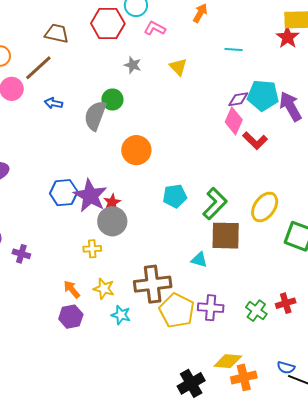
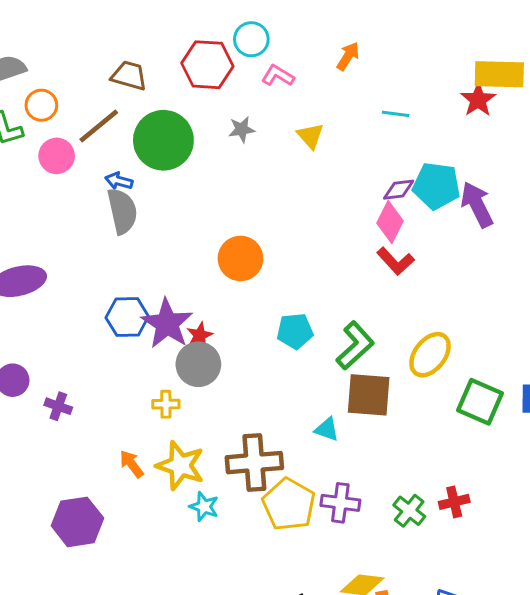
gray star: (133, 65) -> (242, 129), turned -30
green circle: (112, 100) -> (163, 140), moved, size x1.8
gray semicircle: (95, 116) -> (122, 211), moved, turned 144
red L-shape: (255, 141) -> (395, 261), moved
yellow star: (104, 289) -> (180, 466), size x1.5
purple hexagon: (71, 317) -> (77, 522), moved, size x1.4

